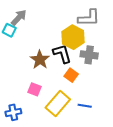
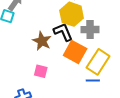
orange square: (71, 75) -> (75, 52), size x1.6
yellow rectangle: (58, 104) -> (98, 62), moved

